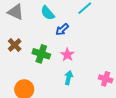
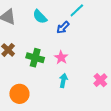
blue arrow: (62, 29) -> (63, 27), moved
pink cross: (106, 79) -> (100, 80), turned 32

